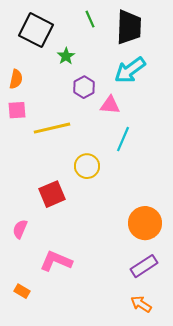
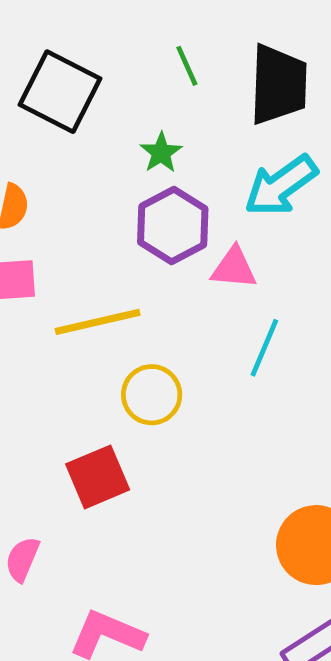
green star: (66, 56) -> (161, 153), moved
purple hexagon: (84, 87) -> (173, 226), size x1.4
yellow circle: (87, 166) -> (152, 395), moved

